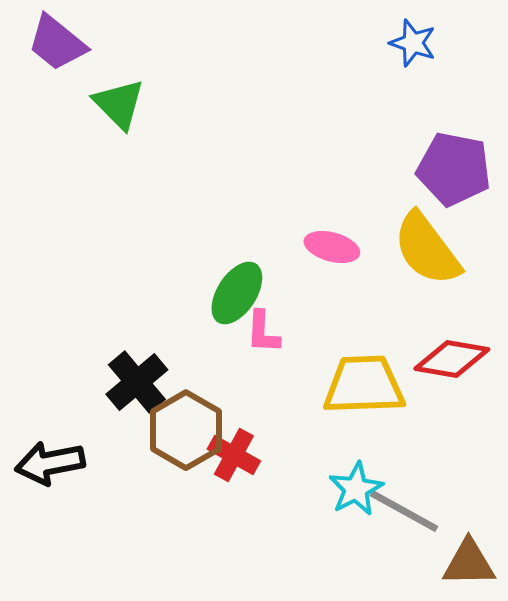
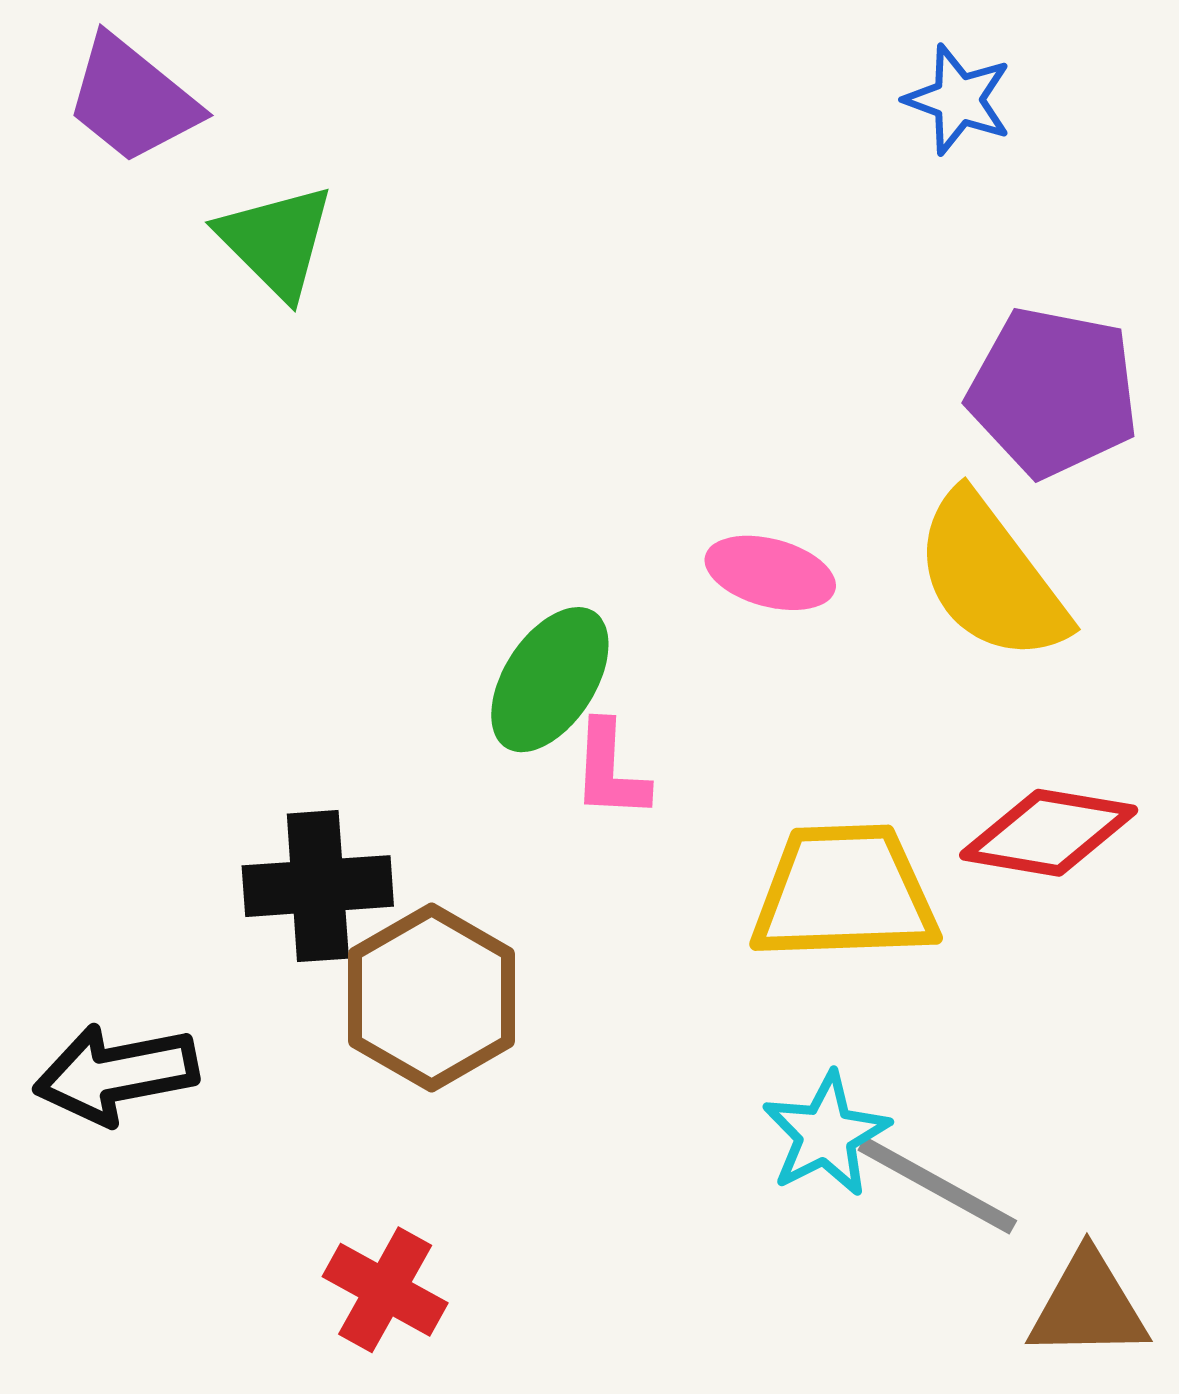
black cross: (137, 382) -> (318, 886), turned 36
red cross: (234, 455) -> (385, 1290), moved

